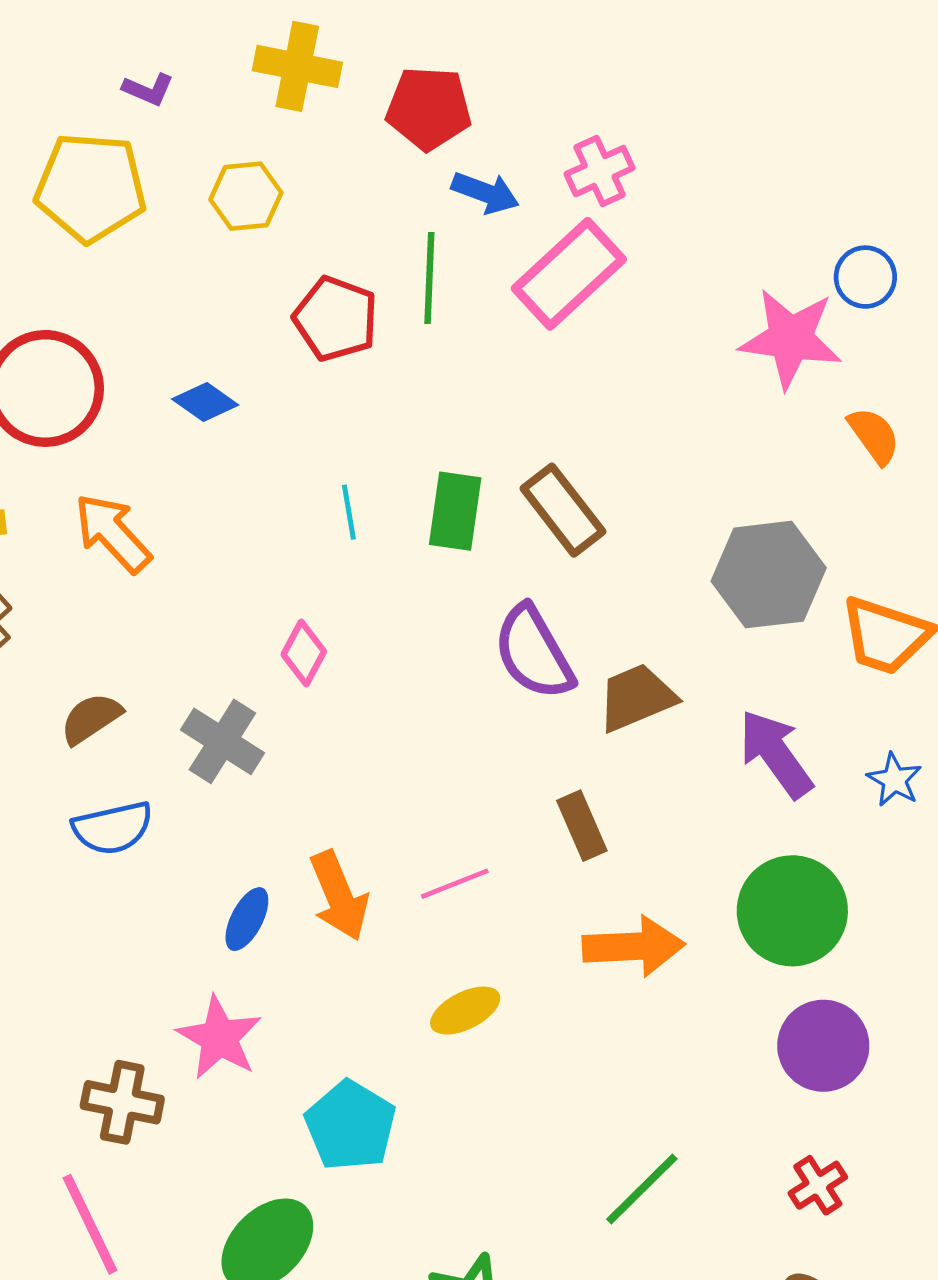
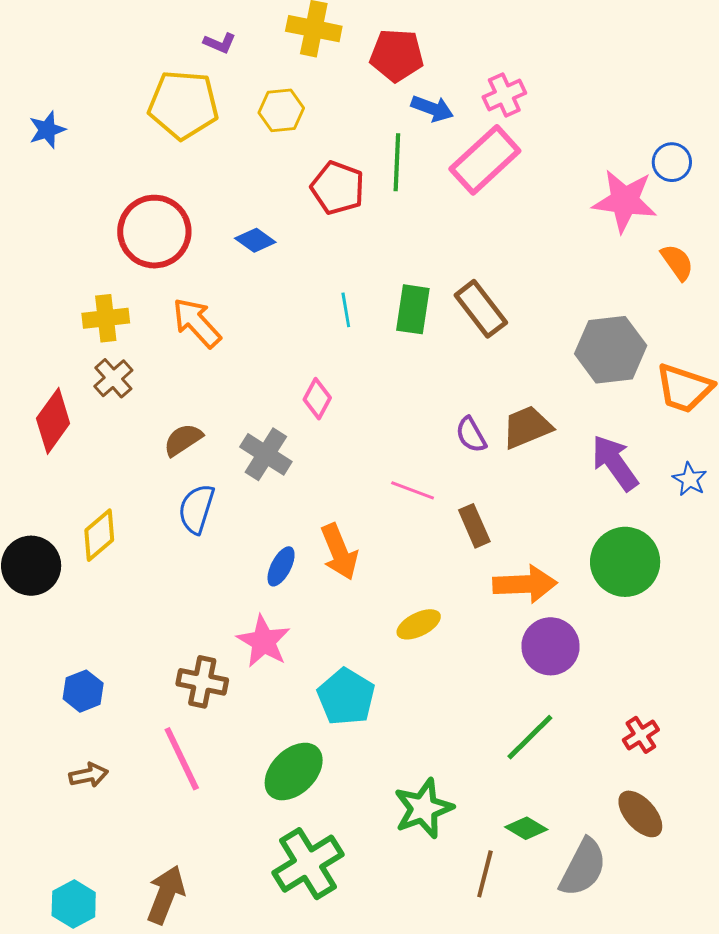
purple semicircle: (534, 653) -> (471, 435), moved, size x0.6
brown rectangle: (582, 826) -> (474, 526), moved
blue semicircle: (113, 828) -> (196, 509), turned 120
pink line: (455, 884) -> (413, 490), moved, turned 42
purple circle: (823, 1046) -> (551, 646), moved

